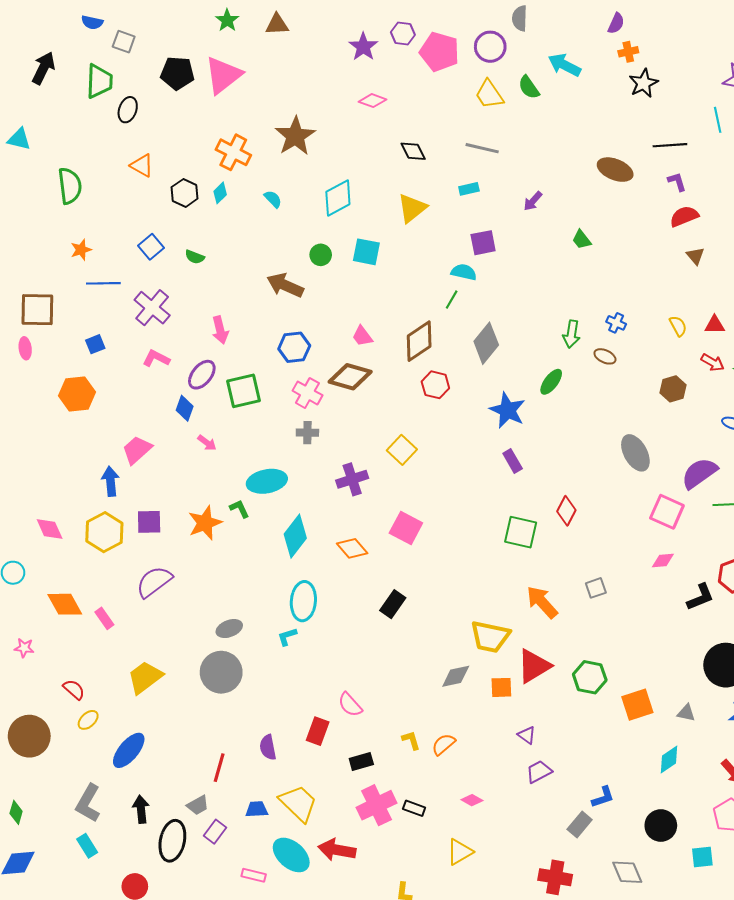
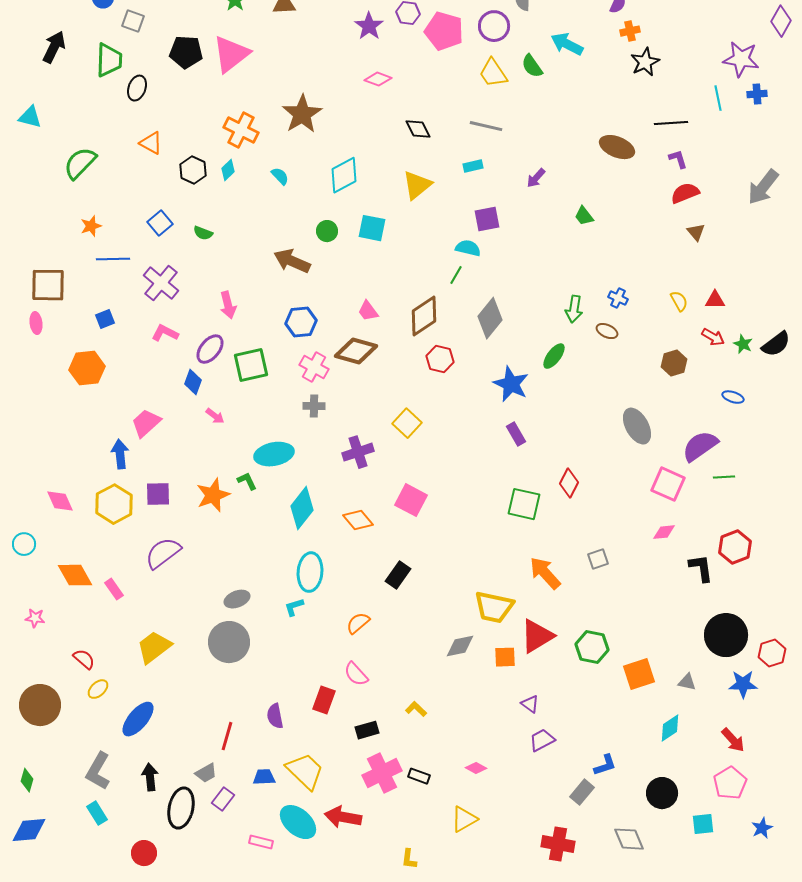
green semicircle: (70, 186) -> (80, 163), turned -129
black L-shape: (700, 597) -> (701, 568), turned -76
yellow L-shape: (411, 740) -> (416, 709), turned -30
orange semicircle: (444, 744) -> (358, 623), moved

